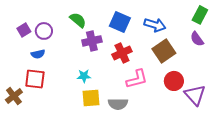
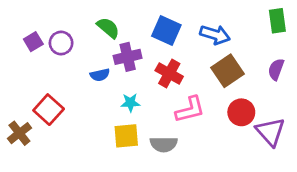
green rectangle: (200, 15) -> (277, 21), turned -36
purple semicircle: (197, 39) -> (276, 69), moved, turned 56
red cross: (122, 53) -> (169, 74), turned -36
blue semicircle: (38, 54) -> (100, 75), moved
cyan star: (84, 76) -> (130, 103), moved
red square: (35, 79) -> (49, 110), turned 35

